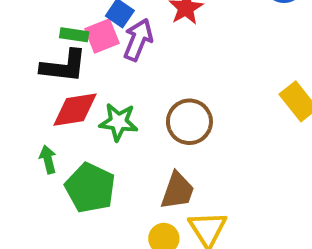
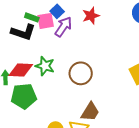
red diamond: (75, 110) -> (21, 70), moved
green pentagon: (90, 188) -> (24, 96), turned 30
brown trapezoid: (177, 191) -> (90, 112), moved

